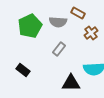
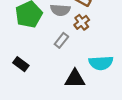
brown cross: (91, 33) -> (82, 22), moved

